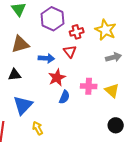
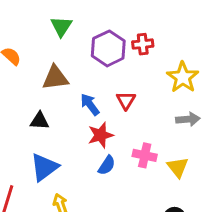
red cross: (77, 32) -> (143, 44), moved
blue arrow: (46, 58) -> (90, 105), turned -140

